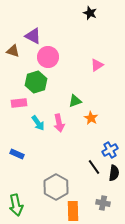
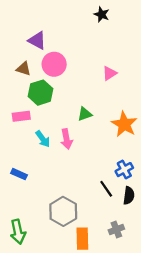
brown triangle: (13, 51) -> (24, 69), moved
orange star: (91, 118) -> (124, 124), moved, size x1.6
gray cross: (103, 203) -> (116, 230), turned -32

